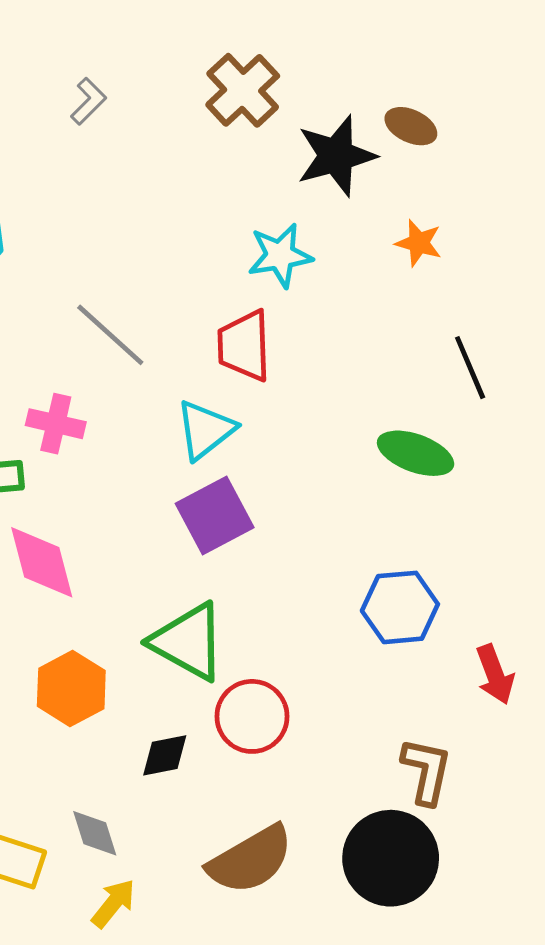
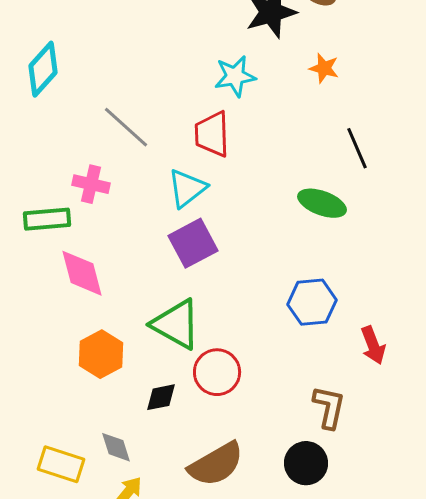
black circle: (391, 858) -> (306, 463), size x0.7

